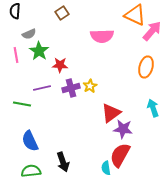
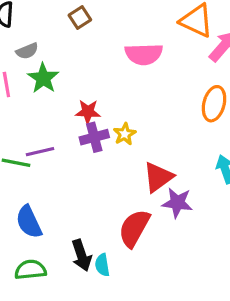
red star: (60, 65) -> (88, 112), moved
purple line: (42, 88) -> (40, 152), moved
red semicircle: (120, 155) -> (134, 228), moved
cyan semicircle: (106, 168) -> (102, 265), moved

